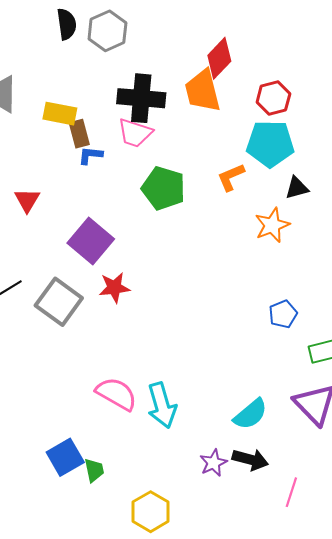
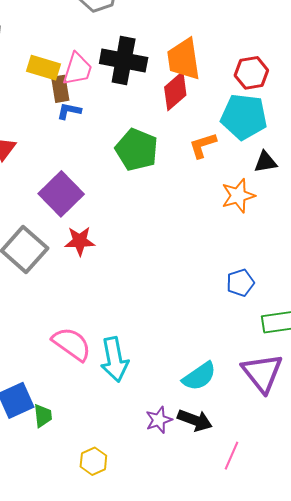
red diamond: (219, 58) -> (175, 91), moved
pink trapezoid: (135, 133) -> (77, 69), moved, turned -96
yellow hexagon: (151, 512) -> (93, 461), size x0.7

